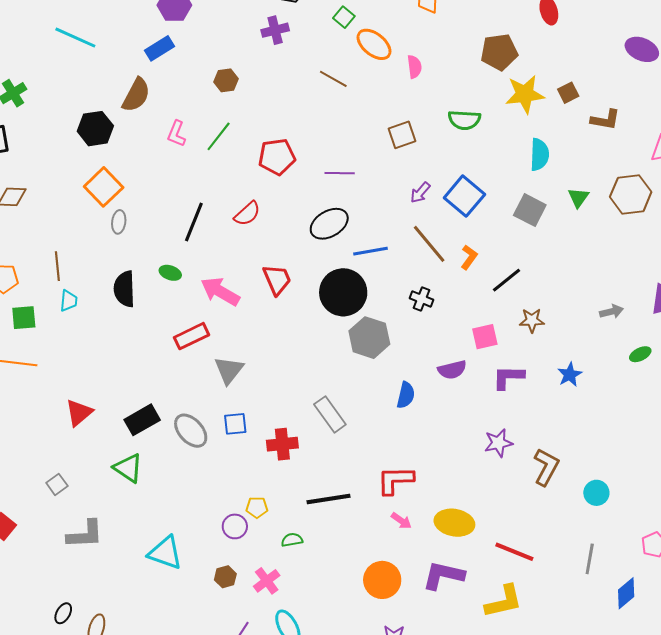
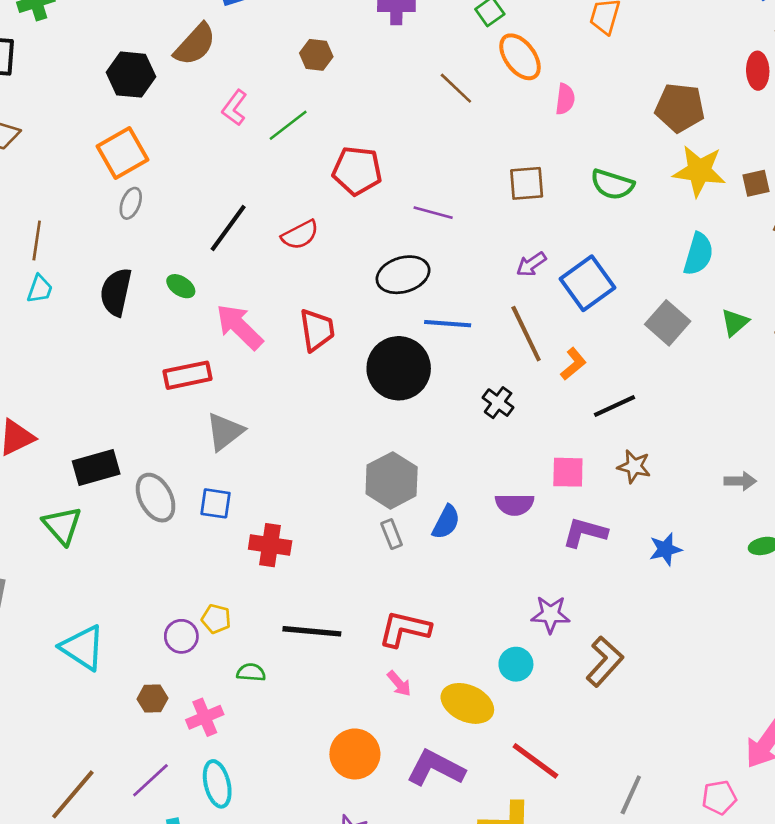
gray hexagon: (369, 338) -> (392, 480), moved
gray rectangle: (330, 414) -> (392, 534), moved, size x0.6
cyan circle: (596, 493) -> (516, 664), moved

